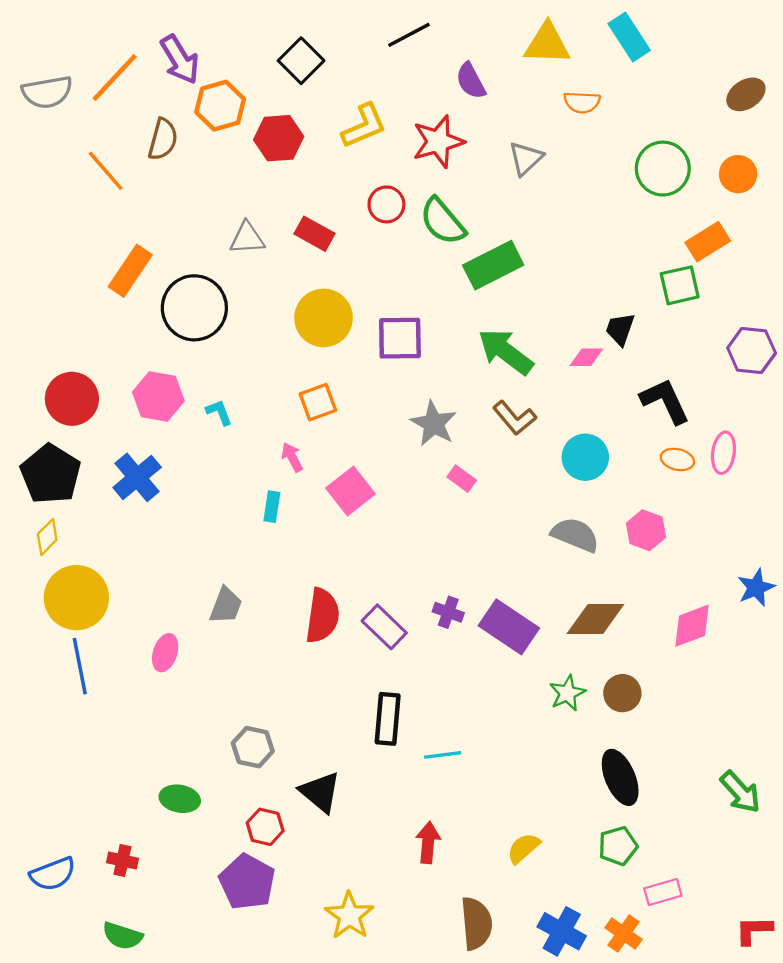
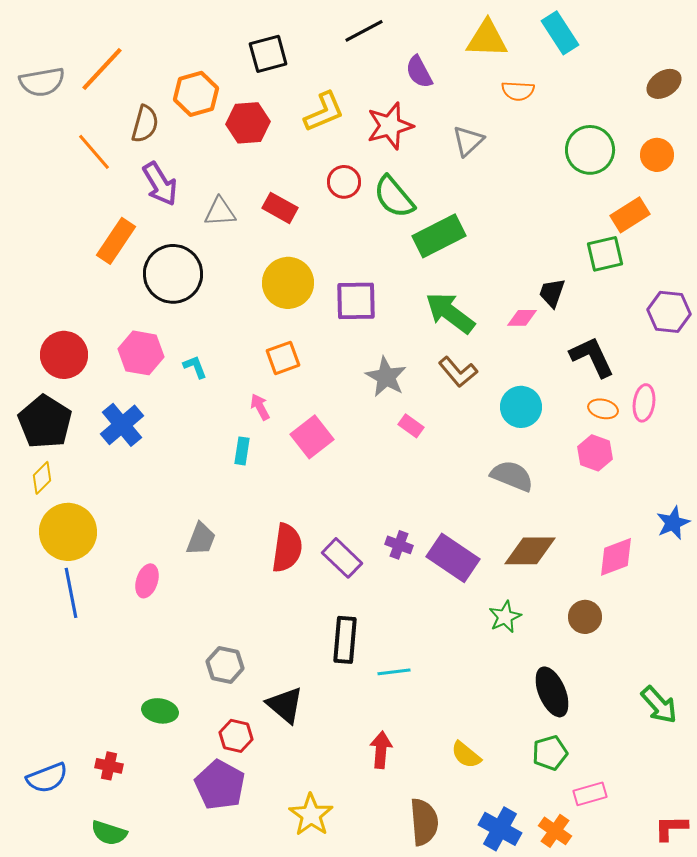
purple arrow: (180, 60) -> (160, 184), moved
black square: (301, 61) -> (268, 54), turned 30
pink hexagon: (646, 530) -> (595, 453), moved
brown circle: (622, 693) -> (585, 617), moved
yellow semicircle: (523, 848) -> (466, 755), turned -100

